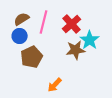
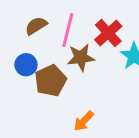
blue circle: (20, 36) -> (26, 65), moved
brown star: (76, 50) -> (81, 58), moved

